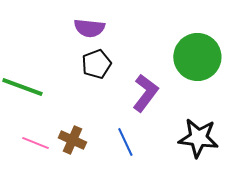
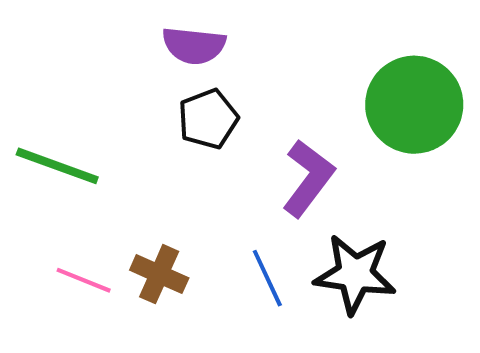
black star: (198, 138) -> (355, 274), moved

